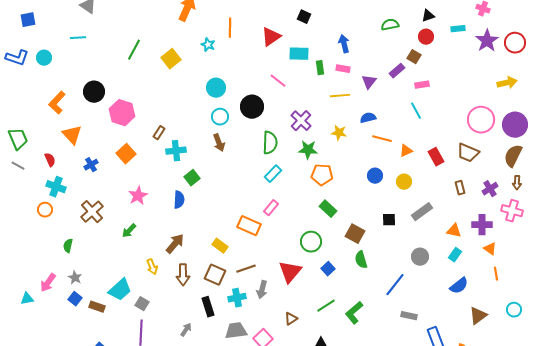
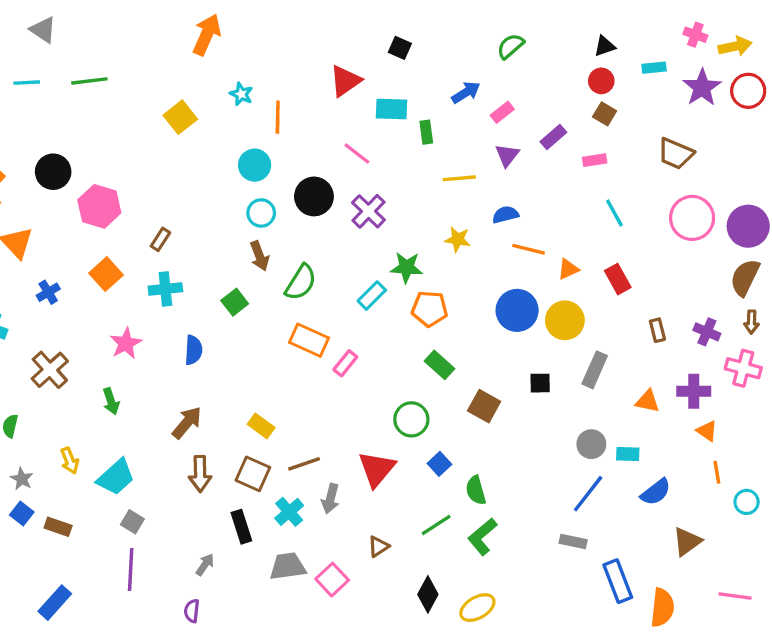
green semicircle: (390, 25) -> (510, 46), moved, turned -30
orange line: (230, 28) -> (278, 117), moved
blue arrow: (344, 44) -> (466, 92), turned 72
green line: (134, 50) -> (89, 81), moved, turned 55
brown square: (414, 57) -> (605, 114), moved
pink rectangle: (343, 69) -> (502, 112), moved, turned -48
yellow arrow: (507, 83) -> (735, 46), moved
cyan line: (416, 111) -> (614, 213), moved
purple cross: (301, 121) -> (368, 211), moved
green semicircle: (270, 143) -> (301, 282), moved, turned 30
cyan cross: (176, 151) -> (165, 289), moved
brown trapezoid: (468, 153) -> (676, 154), moved
cyan rectangle: (273, 174) -> (372, 296), moved
blue circle: (375, 176) -> (517, 310), size x1.6
green square: (192, 178) -> (235, 302), moved
yellow circle: (404, 182) -> (565, 320), size x1.5
purple cross: (490, 189) -> (707, 332), turned -35
gray rectangle: (422, 212) -> (595, 370), turned -30
orange rectangle: (249, 226) -> (309, 340), moved
green arrow: (129, 231) -> (111, 401), turned -63
cyan rectangle: (455, 255) -> (628, 454), moved, turned 56
green semicircle: (361, 260) -> (476, 490), moved
yellow arrow: (152, 267) -> (70, 461), moved
blue line: (395, 285) -> (588, 494), moved
cyan trapezoid: (120, 290) -> (116, 477), moved
cyan cross: (237, 298) -> (289, 512), turned -30
cyan circle: (514, 310) -> (747, 502), moved

